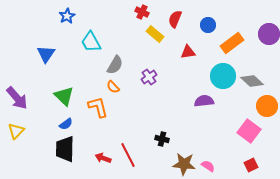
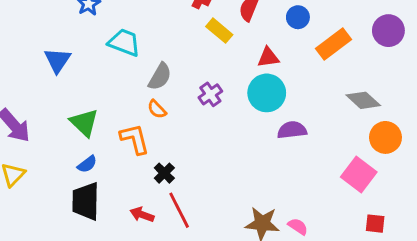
cyan trapezoid: (91, 42) -> (124, 42), turned 140
cyan circle: (223, 76) -> (267, 93), moved
black cross: (162, 139) -> (164, 173), moved, turned 32
red square: (251, 165) -> (375, 224), moved, turned 32

